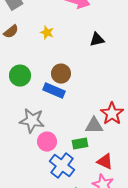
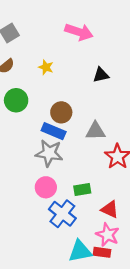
green circle: (20, 76) -> (16, 100), moved
gray star: (32, 121) -> (49, 153), moved
gray triangle: (94, 126) -> (95, 131), moved

